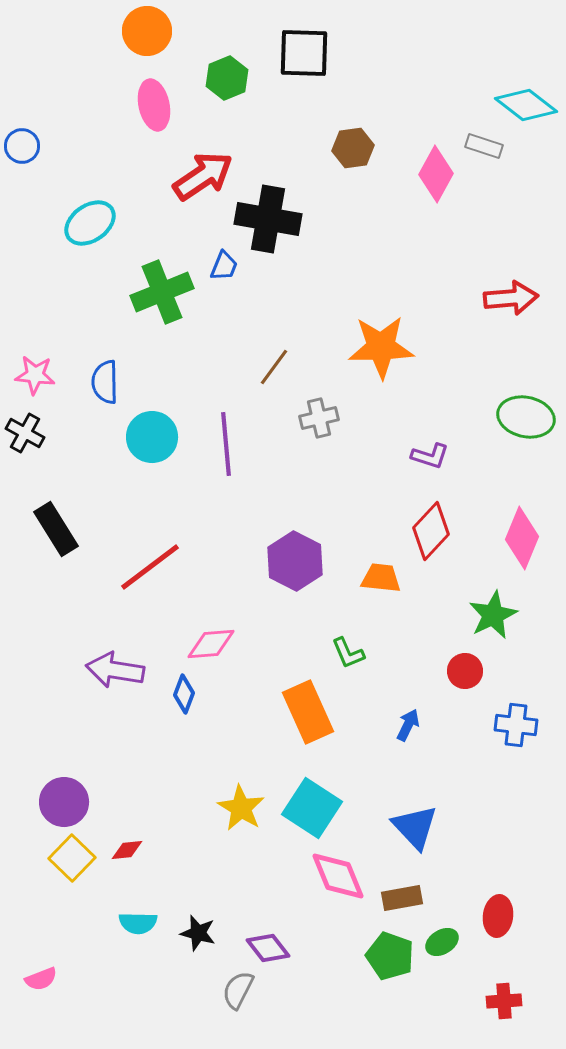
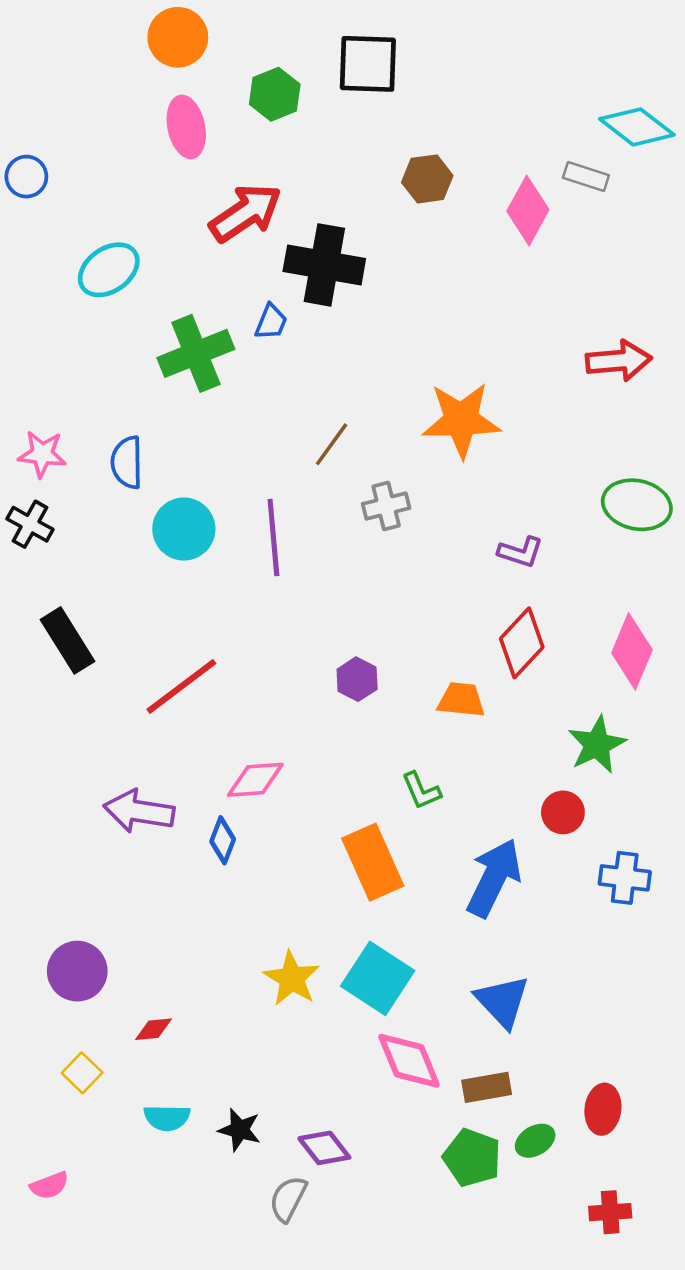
purple hexagon: (295, 561) -> (357, 679), size x0.6
blue arrow: (408, 725) -> (494, 878), size x2.0
yellow square: (72, 858) -> (82, 1073), moved, size x0.7

